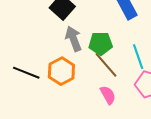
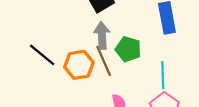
brown line: (106, 65) -> (104, 61), moved

